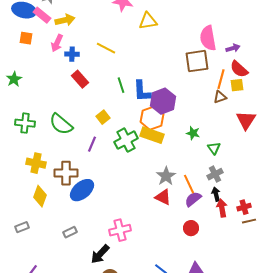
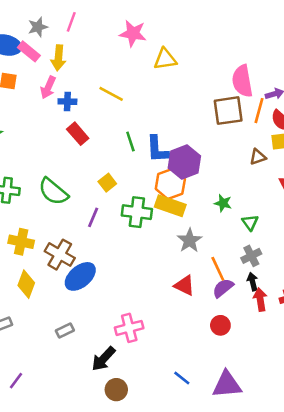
yellow arrow: (65, 20) -> (58, 58), turned 108
orange line: (221, 79) -> (259, 111), moved
green cross: (126, 140) -> (137, 212), turned 35
brown cross: (66, 173) -> (60, 255), turned 30
gray star: (166, 176) -> (190, 240), moved

